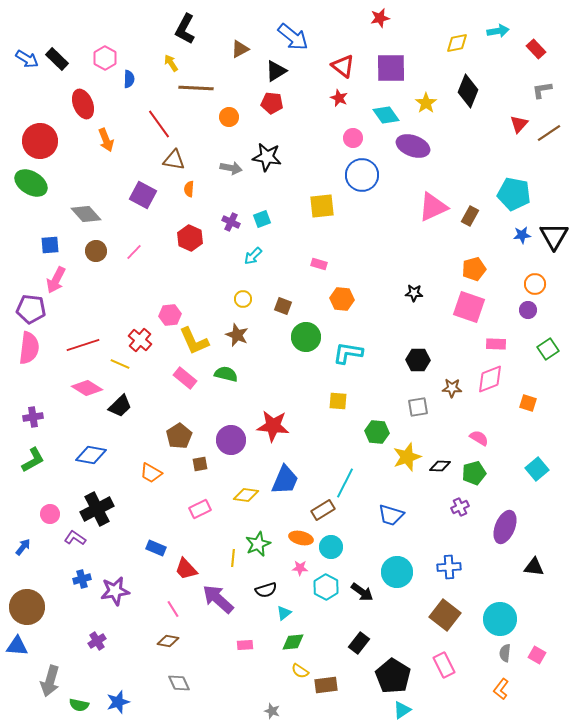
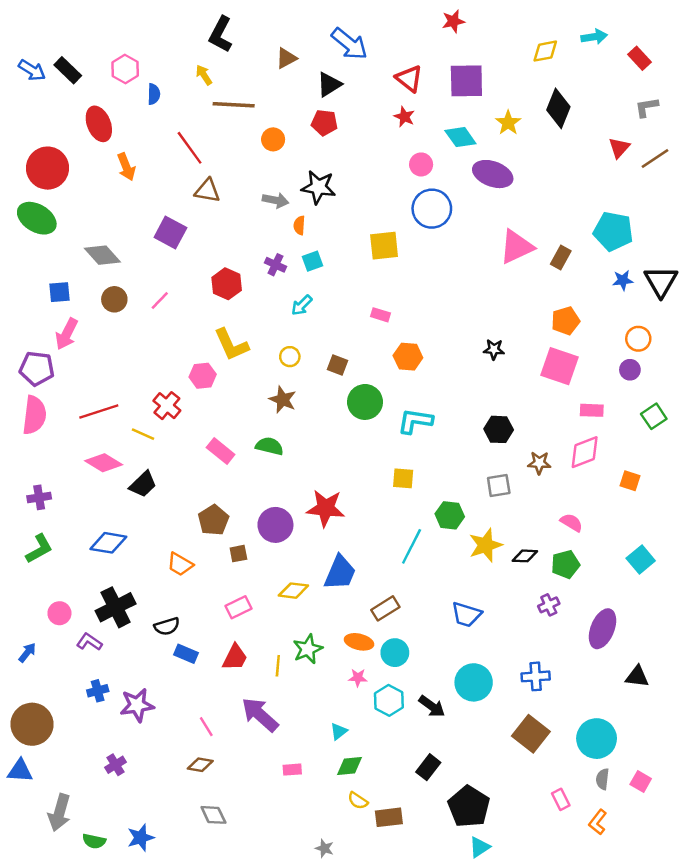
orange semicircle: (189, 189) -> (299, 225), moved
yellow L-shape: (194, 341) -> (231, 345), moved
cyan line: (345, 483) -> (412, 546), moved
red trapezoid: (186, 569) -> (235, 657), moved, turned -110
black semicircle: (266, 590) -> (167, 626), moved
pink rectangle: (444, 665) -> (561, 799), moved, size x0.7

